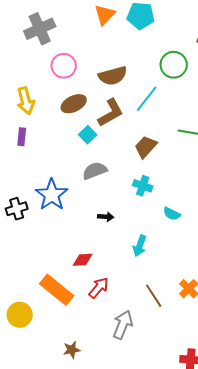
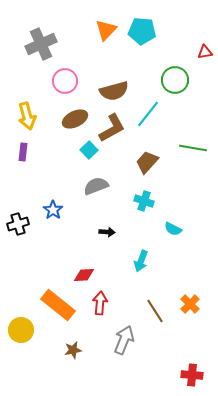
blue star: (52, 195) -> (53, 210), size x0.6
red arrow: (99, 288) -> (100, 303), turned -35
brown star: (72, 350) -> (73, 350), moved

